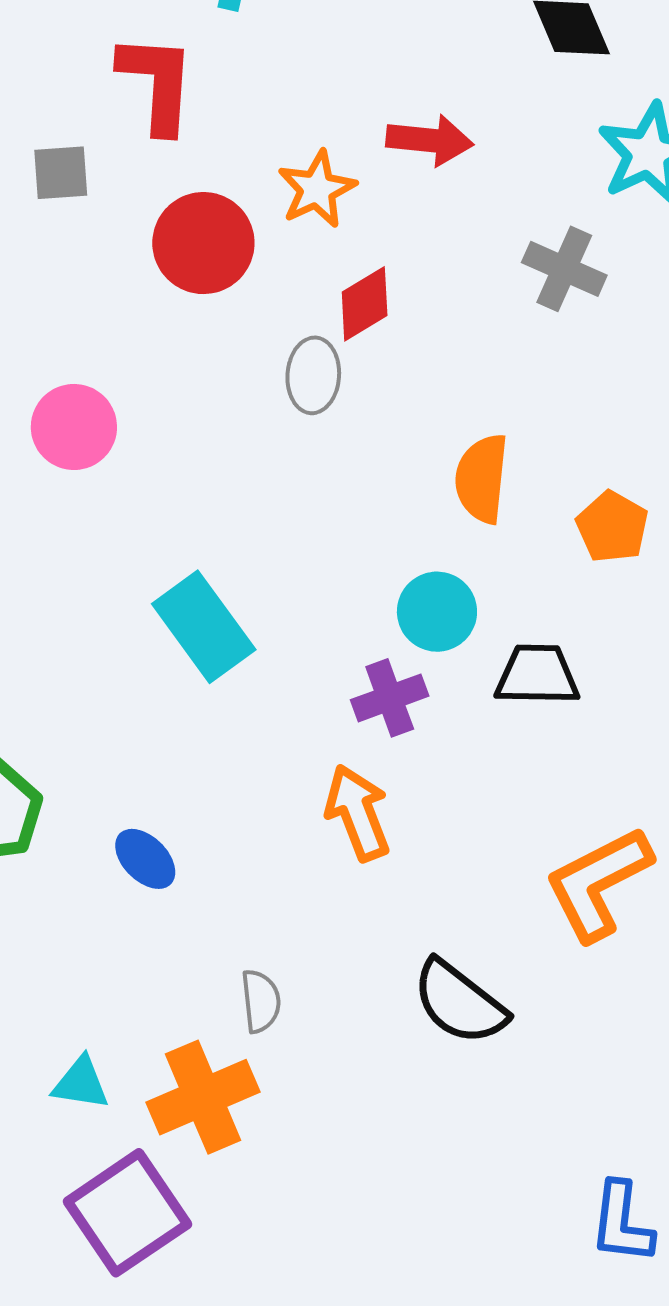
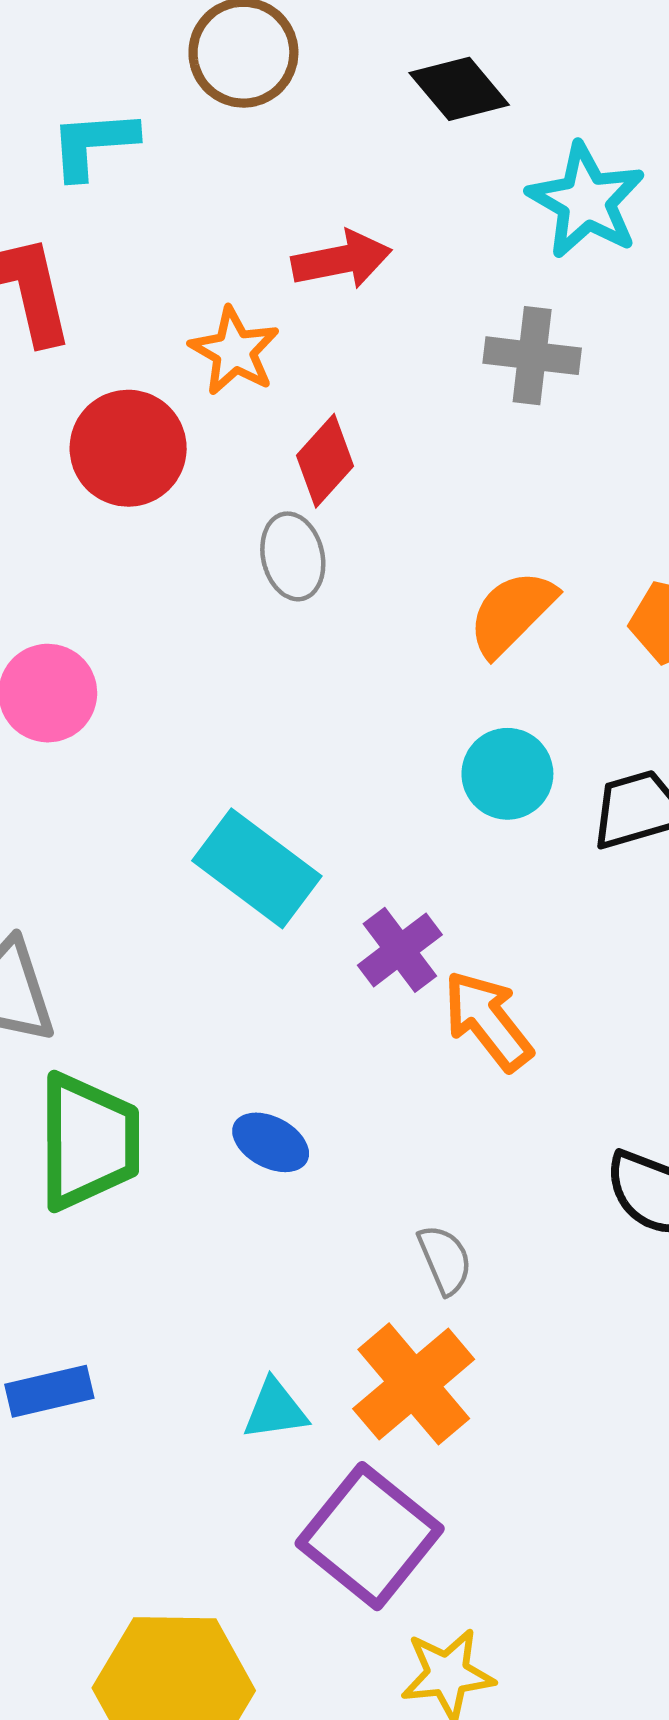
orange semicircle: (482, 479) -> (512, 613), turned 56
purple cross: (390, 698) -> (400, 950), moved

